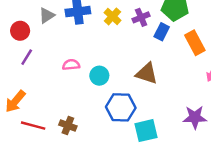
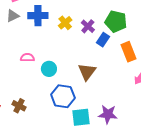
purple cross: (141, 17) -> (88, 26), turned -32
brown triangle: (147, 73) -> (87, 72), turned 42
purple star: (195, 117) -> (108, 114), moved

